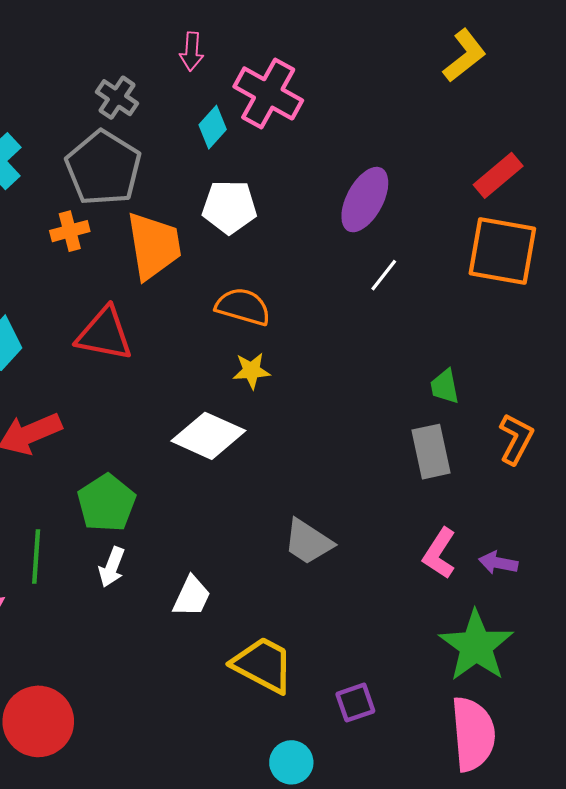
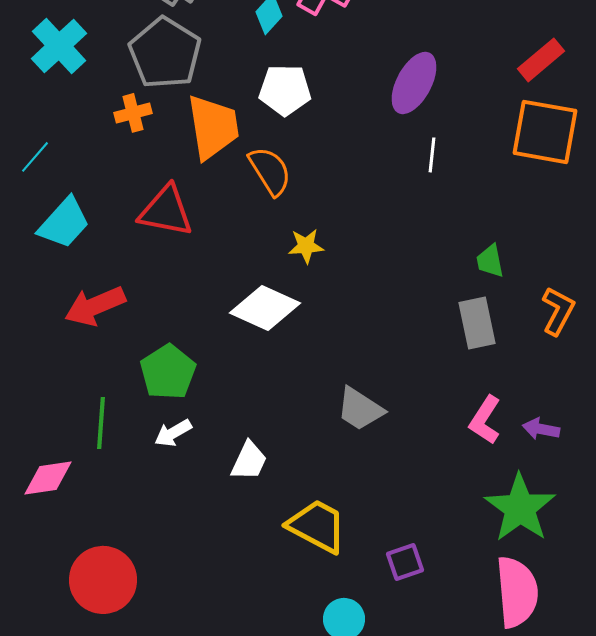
white line: (384, 275) -> (432, 155), turned -32
orange semicircle: (243, 307) -> (270, 171), moved, turned 42
white arrow: (112, 567) -> (173, 433), turned 39

